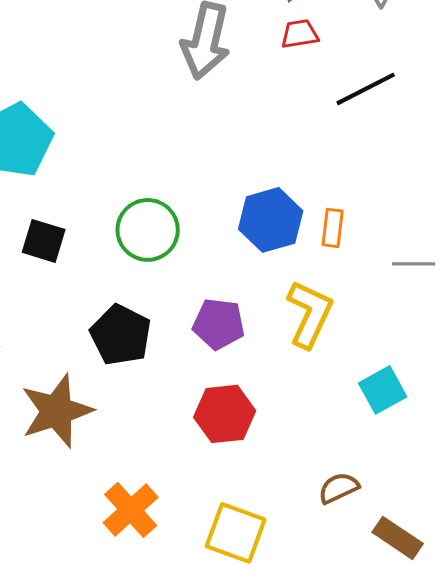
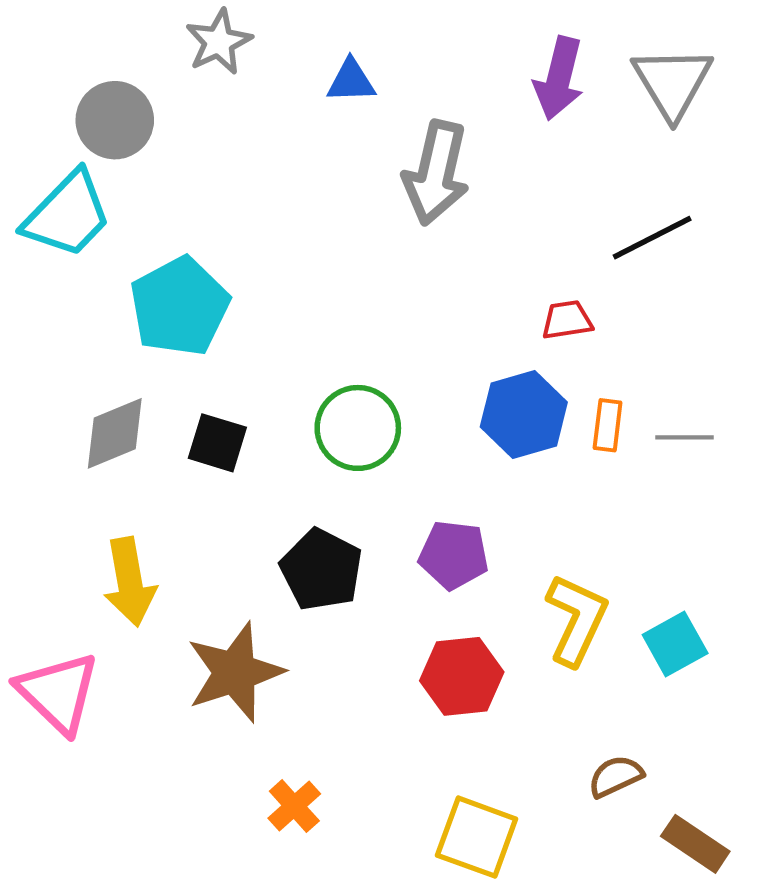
red trapezoid: (300, 34) -> (567, 320), moved
gray line: (414, 264) -> (685, 437), moved
yellow L-shape: (310, 314) -> (576, 620), moved
orange cross: (131, 510) -> (294, 806), moved, size x0.7

